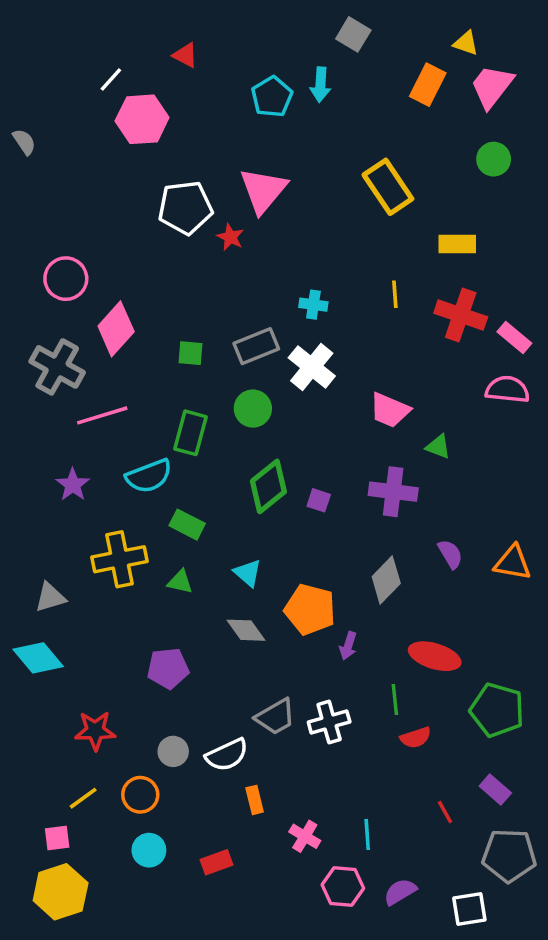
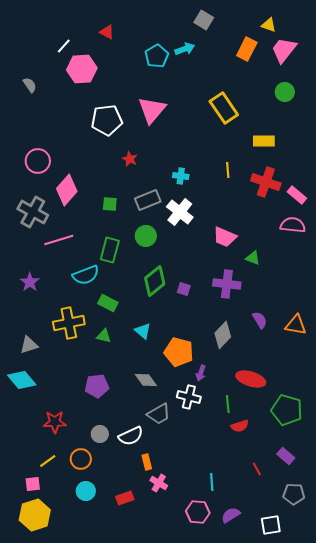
cyan arrow: (320, 85) -> (185, 49), turned -114
gray semicircle: (24, 142) -> (30, 85), moved
red star: (230, 237) -> (130, 159), moved
purple star: (73, 485) -> (30, 282), moved
gray diamond: (246, 630) -> (146, 380), moved
white cross: (329, 722) -> (189, 397), moved, turned 30
pink cross: (305, 836) -> (159, 483), moved
gray pentagon: (509, 855) -> (294, 494), size x0.7

